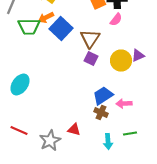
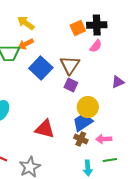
blue square: (61, 28) -> (41, 68), moved
yellow circle: (121, 60) -> (88, 107), moved
pink arrow: (124, 104) -> (104, 139), moved
red triangle: (74, 130) -> (45, 129), moved, size x1.5

